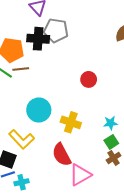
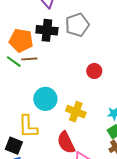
gray pentagon: (56, 30) -> (77, 25), moved, turned -30
yellow L-shape: (22, 139) -> (28, 127), turned 40

